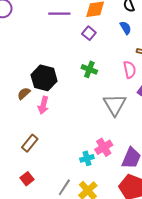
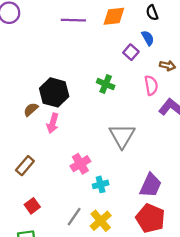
purple square: (89, 33) -> (131, 52), moved
gray triangle: (115, 105) -> (122, 136), moved
brown rectangle: (30, 143) -> (25, 166), moved
pink cross: (104, 147) -> (80, 164), moved

